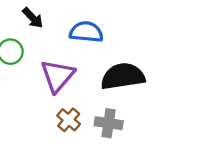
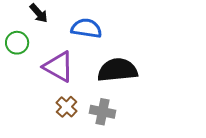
purple triangle: (58, 76) -> (59, 67), turned -44

